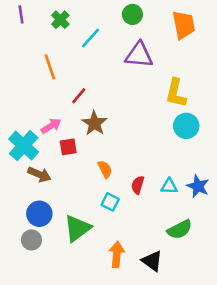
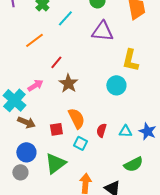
orange line: (50, 67) -> (34, 40), turned 72
cyan circle: (186, 126) -> (116, 85), moved
red square: (68, 147) -> (56, 129), moved
orange semicircle: (105, 169) -> (76, 118), size x1.5

